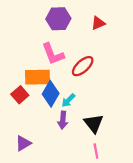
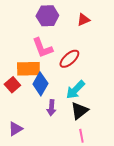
cyan arrow: (68, 100) -> (75, 90), moved, size x1.5
black triangle: (94, 123) -> (79, 111), turned 30

